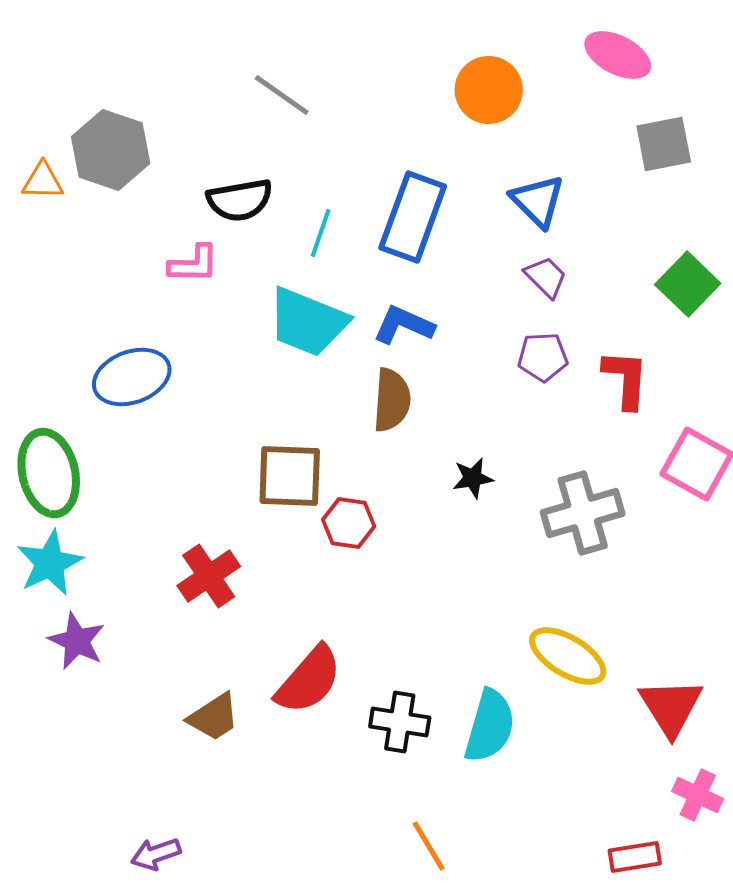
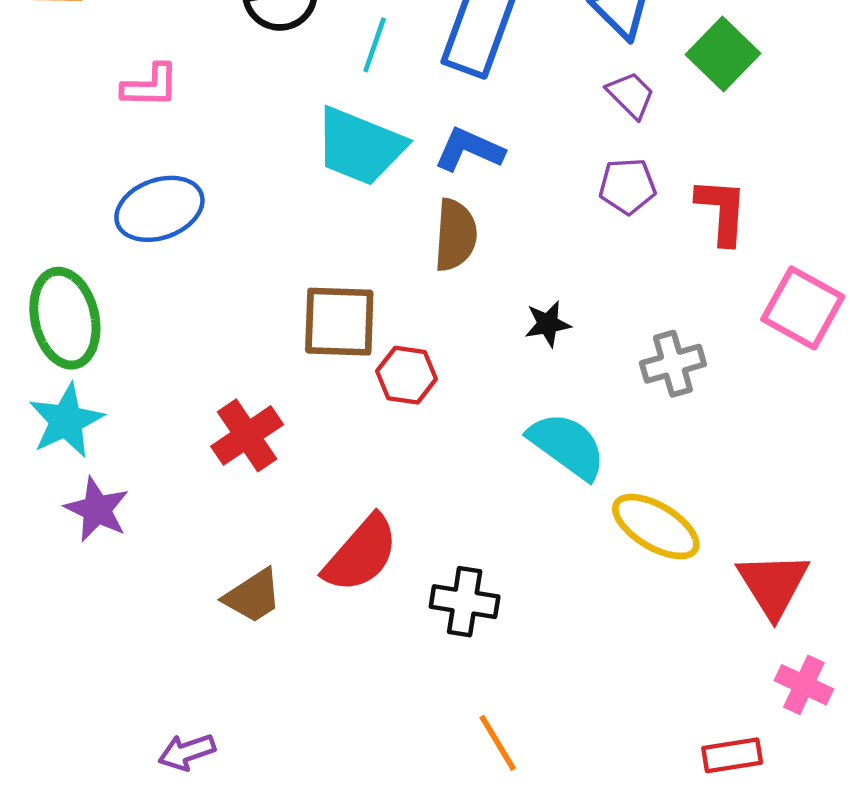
pink L-shape: (194, 264) -> (150, 86), moved
green square: (688, 284) -> (723, 54), moved
gray cross: (583, 513) -> (673, 364), size x0.7
cyan semicircle: (490, 726) -> (567, 446), moved, turned -70

